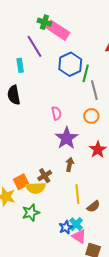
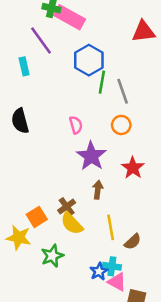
green line: (86, 73) -> (102, 82), moved
black semicircle: (14, 95) -> (20, 121), moved
yellow semicircle: (36, 188) -> (72, 223), moved, turned 54
cyan cross: (76, 224) -> (112, 266), turned -32

